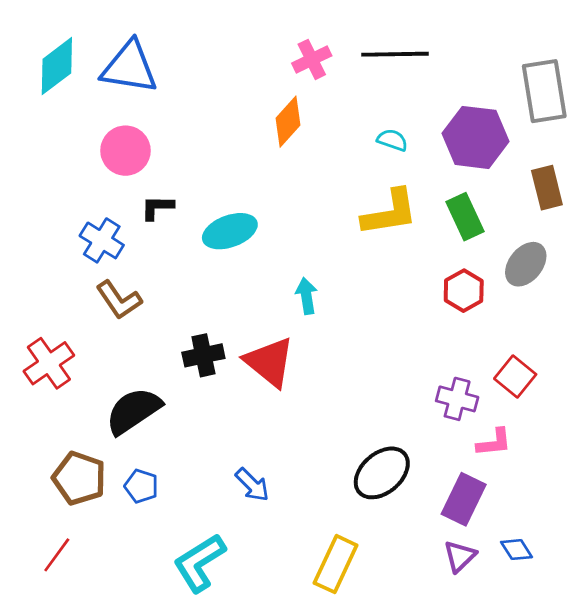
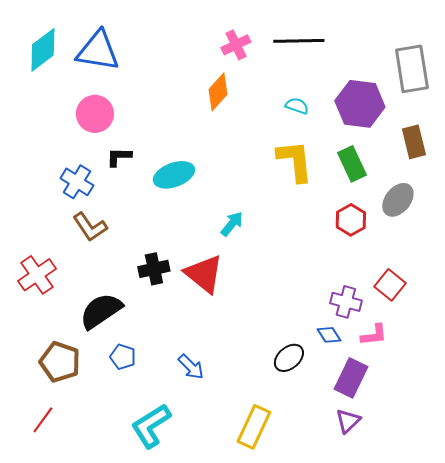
yellow L-shape: (390, 213) -> (295, 161), turned -87
cyan arrow: (306, 296) -> (232, 224), turned 48
black ellipse: (382, 473) -> (289, 358), size x0.7
blue pentagon: (141, 486) -> (123, 357), moved
blue diamond: (517, 550) -> (329, 335), moved

